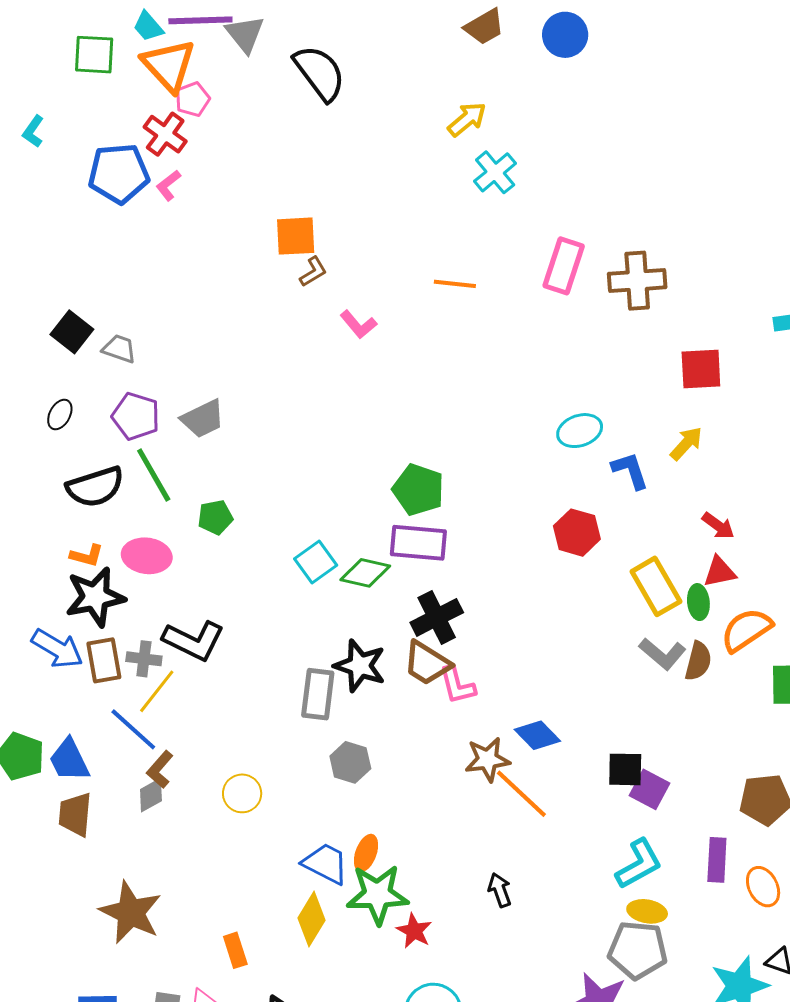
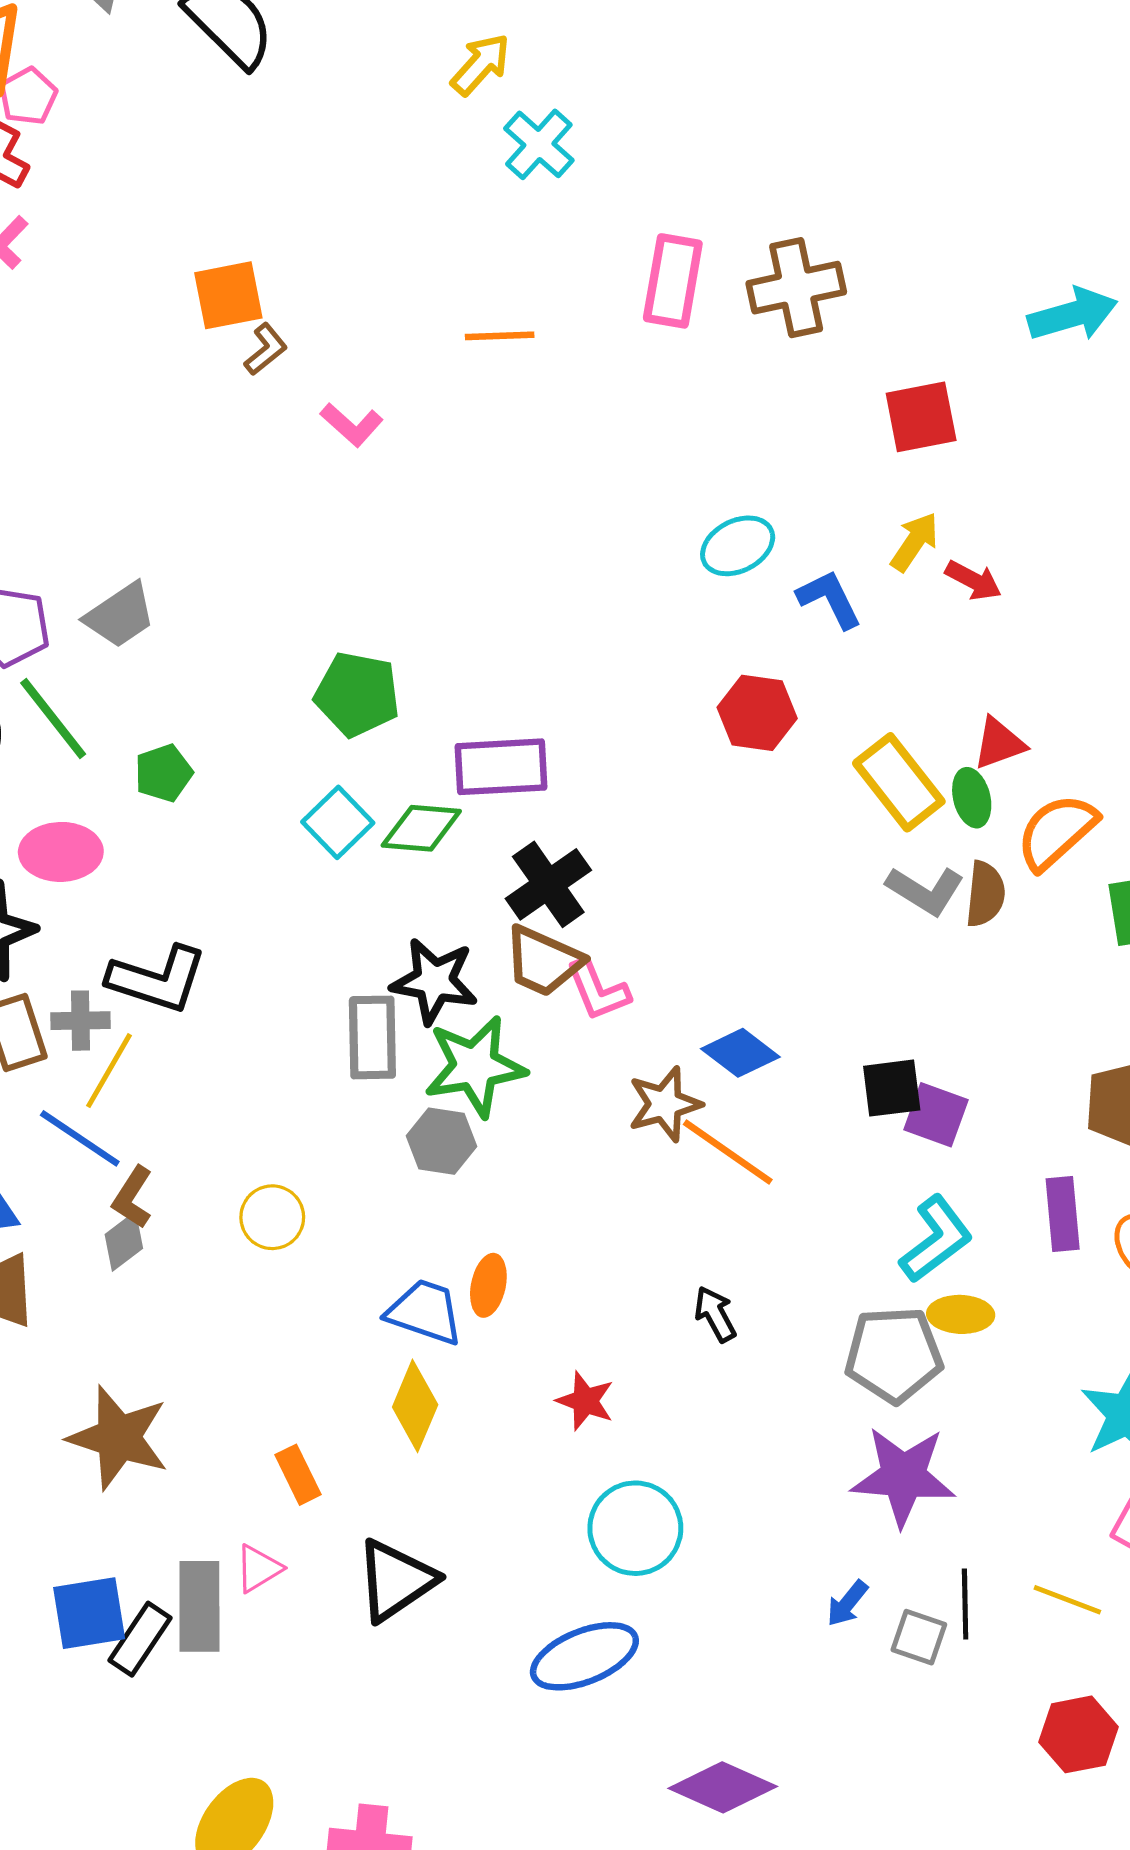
green pentagon: (418, 490) -> (357, 694), moved
red arrow: (718, 526) -> (973, 580), moved
green star: (377, 894) -> (475, 1066), moved
gray pentagon: (638, 950) -> (894, 1355), moved

